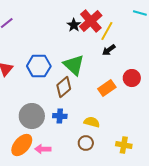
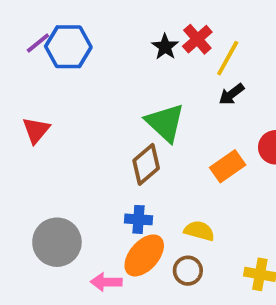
red cross: (91, 21) -> (197, 39), size x0.7
blue hexagon: (39, 66) -> (68, 47), moved
gray circle: (32, 116) -> (57, 242), moved
orange ellipse: (22, 145) -> (144, 255), moved

